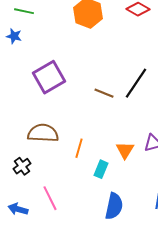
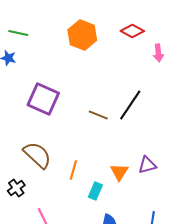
purple square: (49, 77) -> (43, 99), turned -36
brown semicircle: (43, 133) -> (37, 155), turned 40

